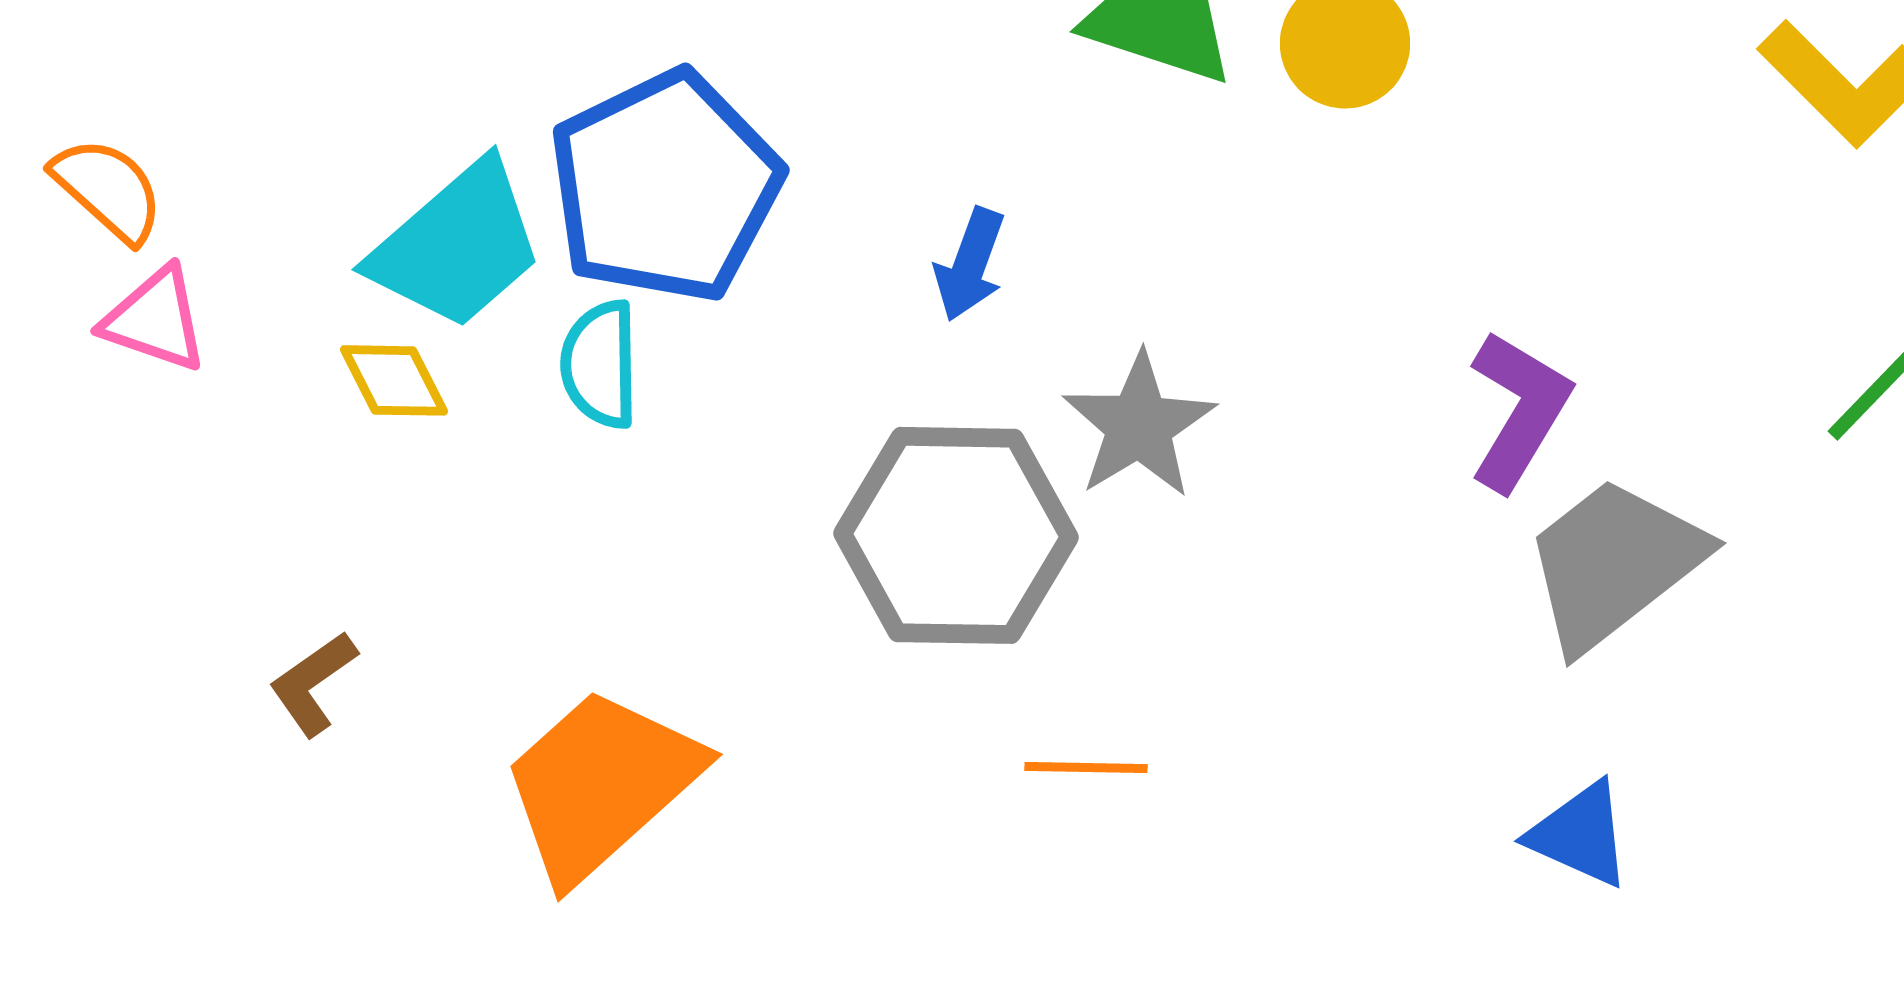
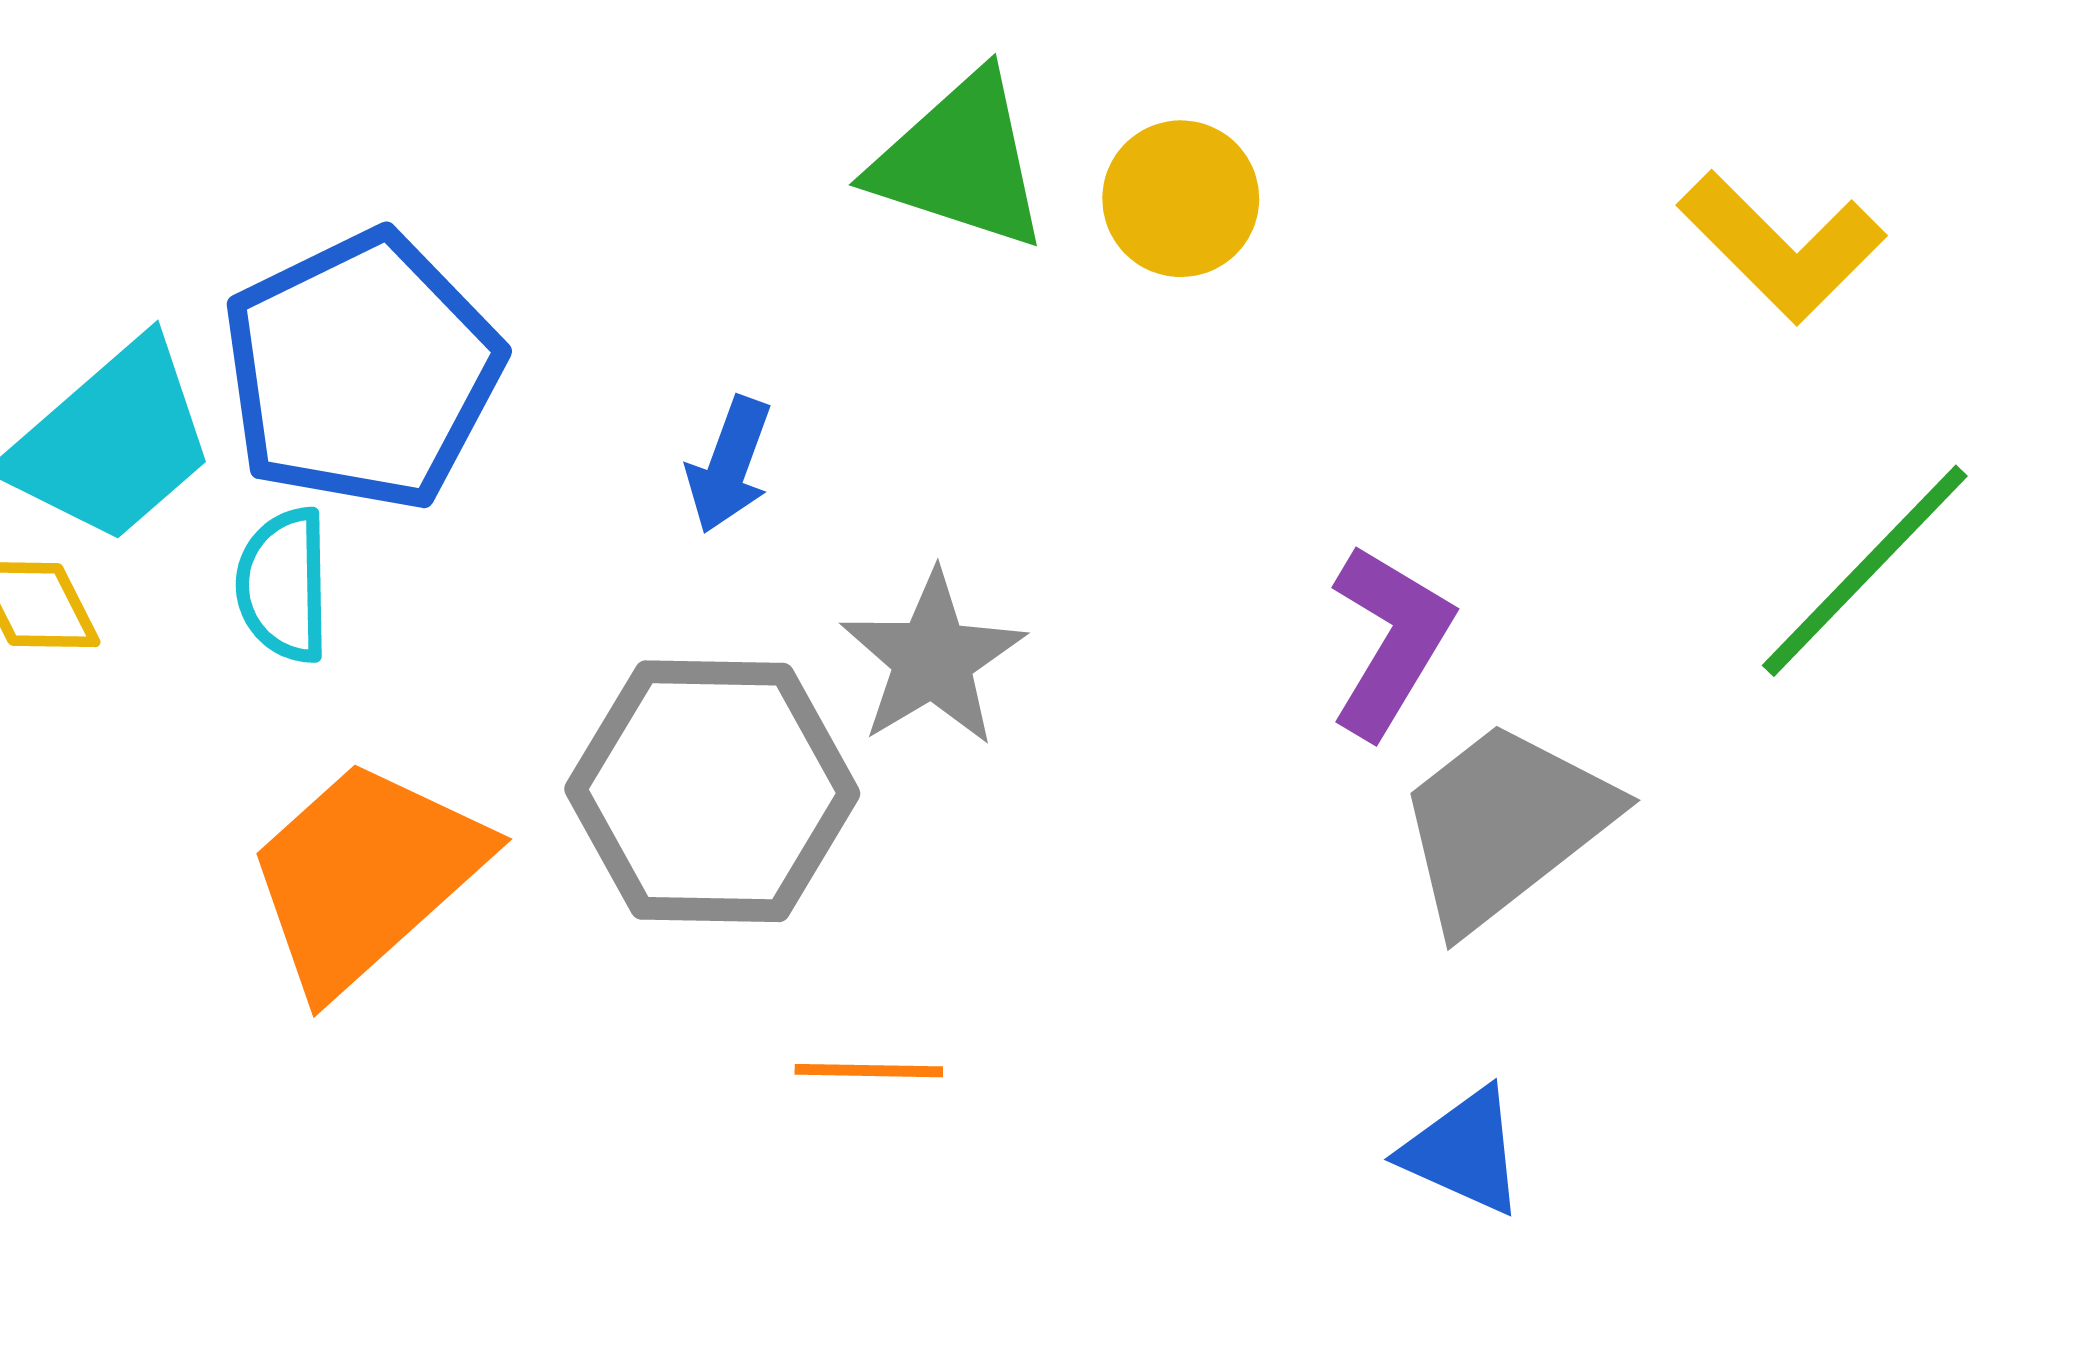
orange trapezoid: (601, 784) -> (365, 876), moved

